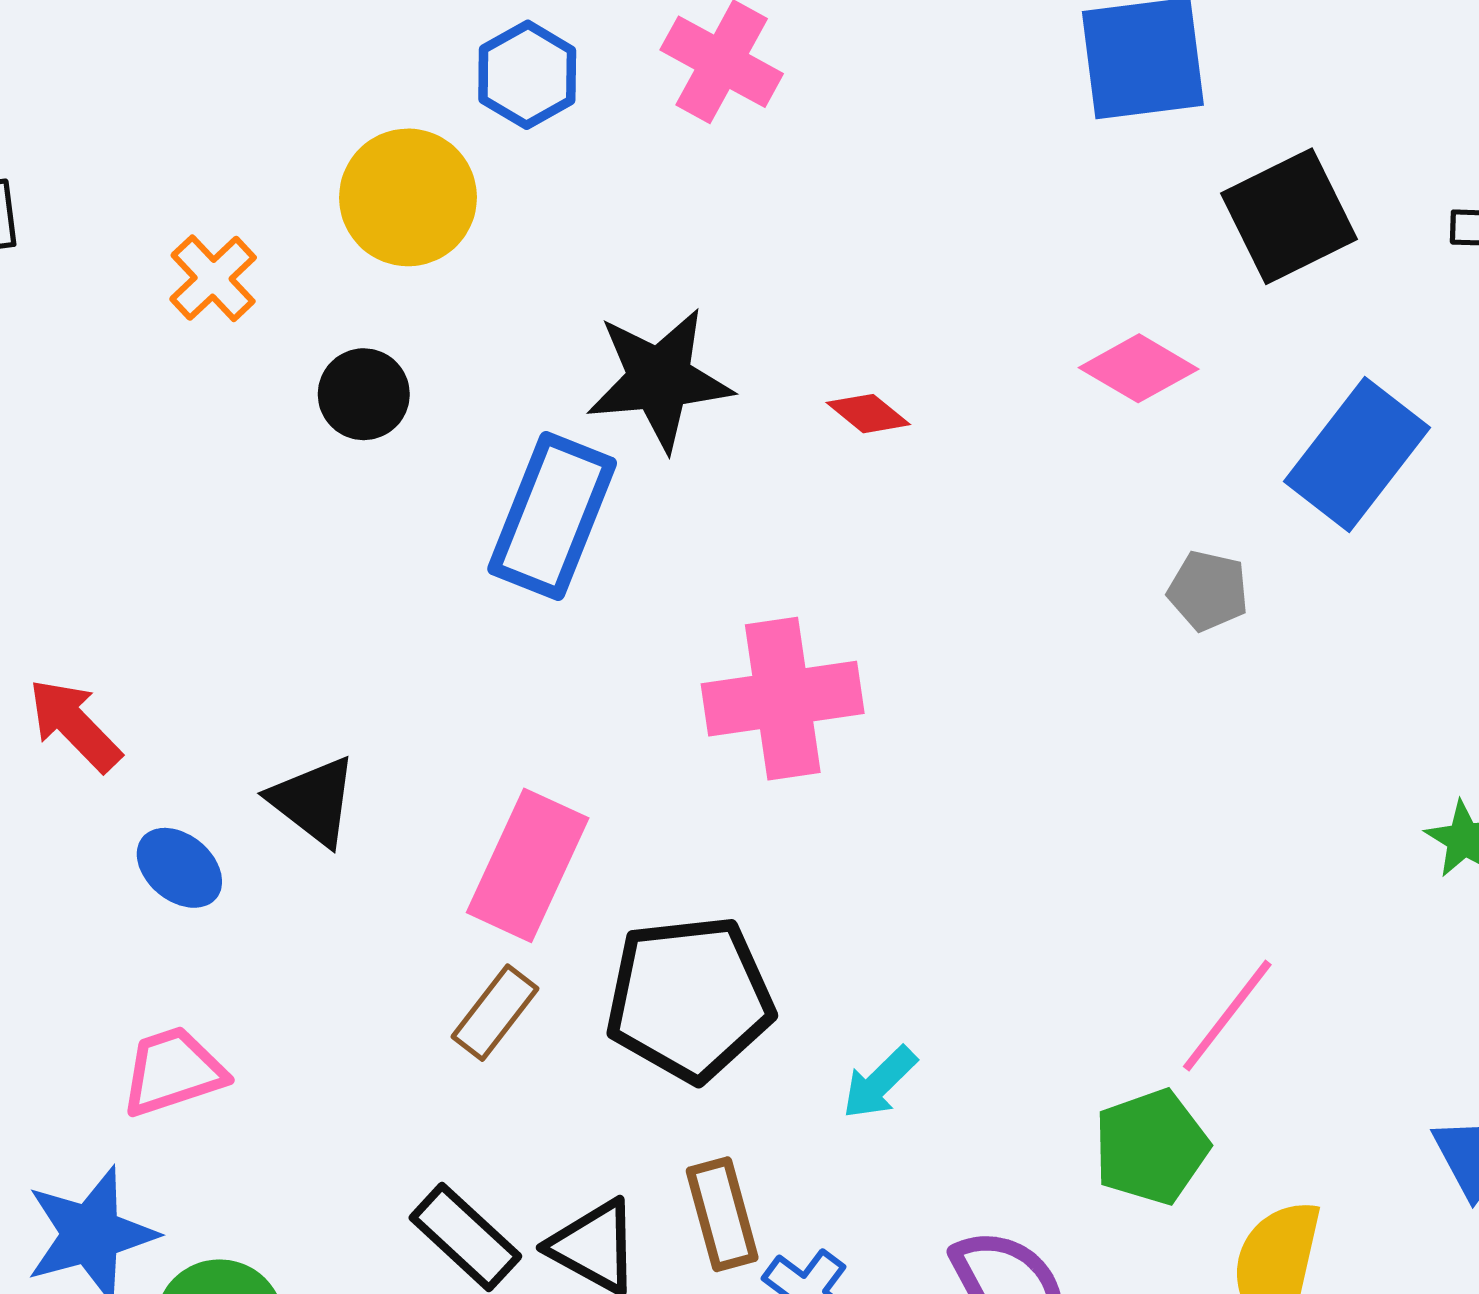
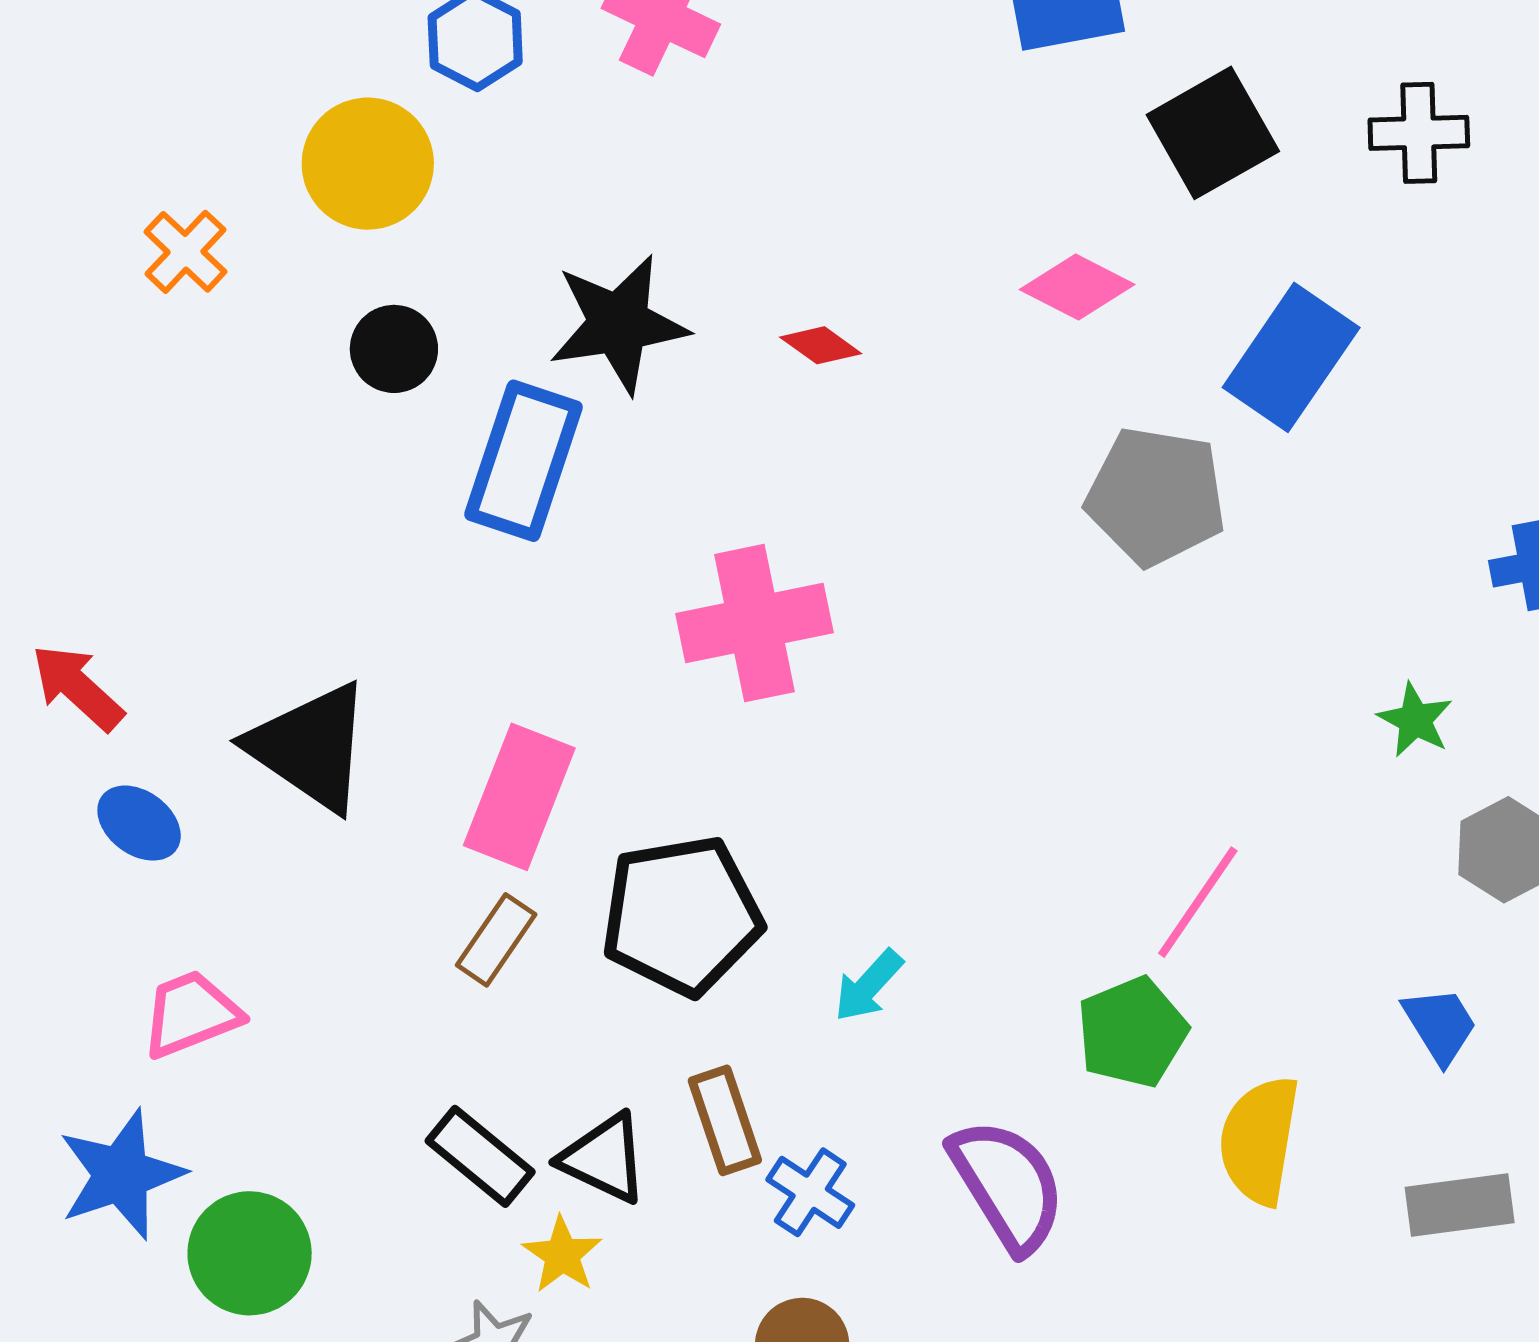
black circle: (364, 394) -> (394, 349), moved
gray pentagon: (1208, 591) -> (1156, 496), size x1.8
black triangle: (313, 801) -> (310, 747), size x1.5
blue ellipse: (179, 868) -> (139, 823), moved

